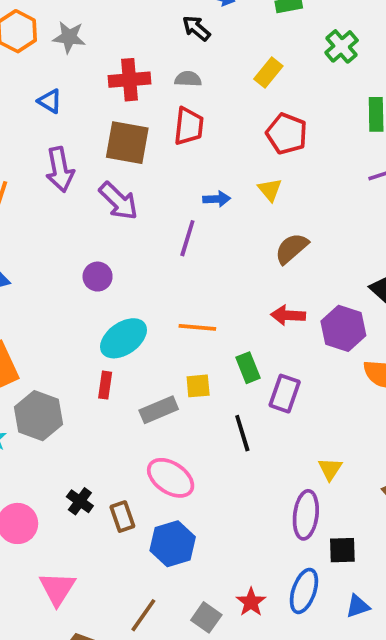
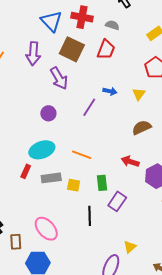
blue triangle: (50, 101) -> (51, 21), moved, size x1.6
purple circle: (98, 277) -> (48, 113), moved
gray rectangle: (159, 410) -> (51, 178), moved

